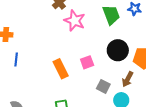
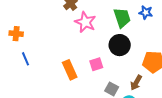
black circle: (118, 50) -> (120, 45), moved
blue line: (16, 59) -> (25, 59), turned -32

